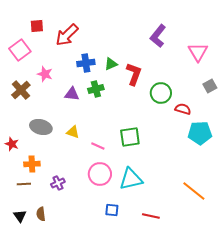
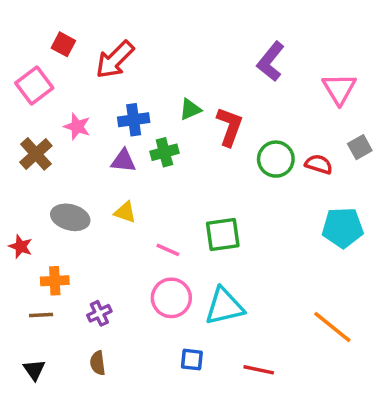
red square: (37, 26) -> (63, 44), turned 32
blue cross: (86, 63) -> (134, 120), moved
red semicircle: (183, 109) -> (319, 164), moved
yellow triangle: (73, 132) -> (125, 212), moved
brown semicircle: (41, 214) -> (98, 363), moved

